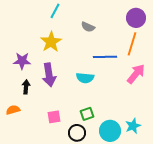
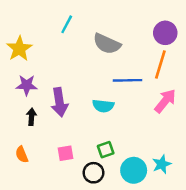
gray semicircle: (88, 27) -> (107, 44), size x1.6
yellow star: (51, 42) -> (19, 49), moved
orange semicircle: (13, 110) -> (22, 154), moved, turned -96

